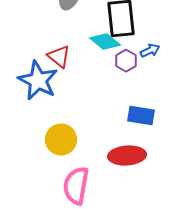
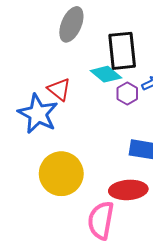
yellow circle: (61, 140) -> (61, 174), size x1.4
pink semicircle: (76, 186) -> (101, 220), moved

